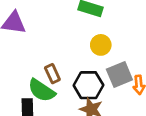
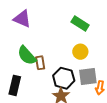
green semicircle: (42, 90) -> (27, 55), moved

